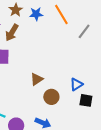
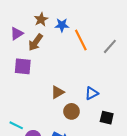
orange line: (61, 14) -> (81, 40), moved
blue triangle: (76, 84) -> (92, 93), moved

